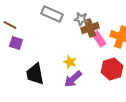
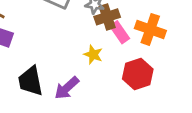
yellow star: (70, 62) -> (93, 55), moved
purple arrow: (73, 79) -> (67, 88), moved

